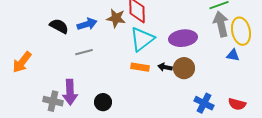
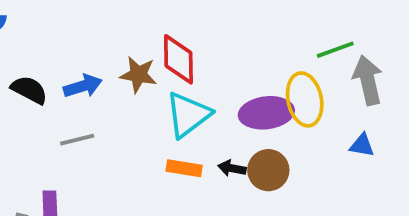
gray arrow: (221, 24) -> (368, 80), moved
yellow ellipse: (241, 31) -> (305, 99), moved

